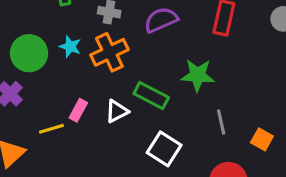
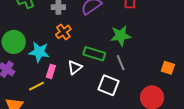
cyan star: (70, 46) -> (39, 52), moved, size x1.5
orange cross: (109, 52) -> (63, 32), size x0.7
gray line: (221, 122) -> (121, 63), moved

